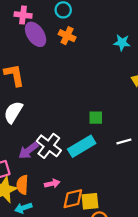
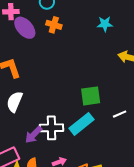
green square: (96, 118) -> (91, 96), size x1.5
white cross: (49, 146) -> (51, 128), turned -30

